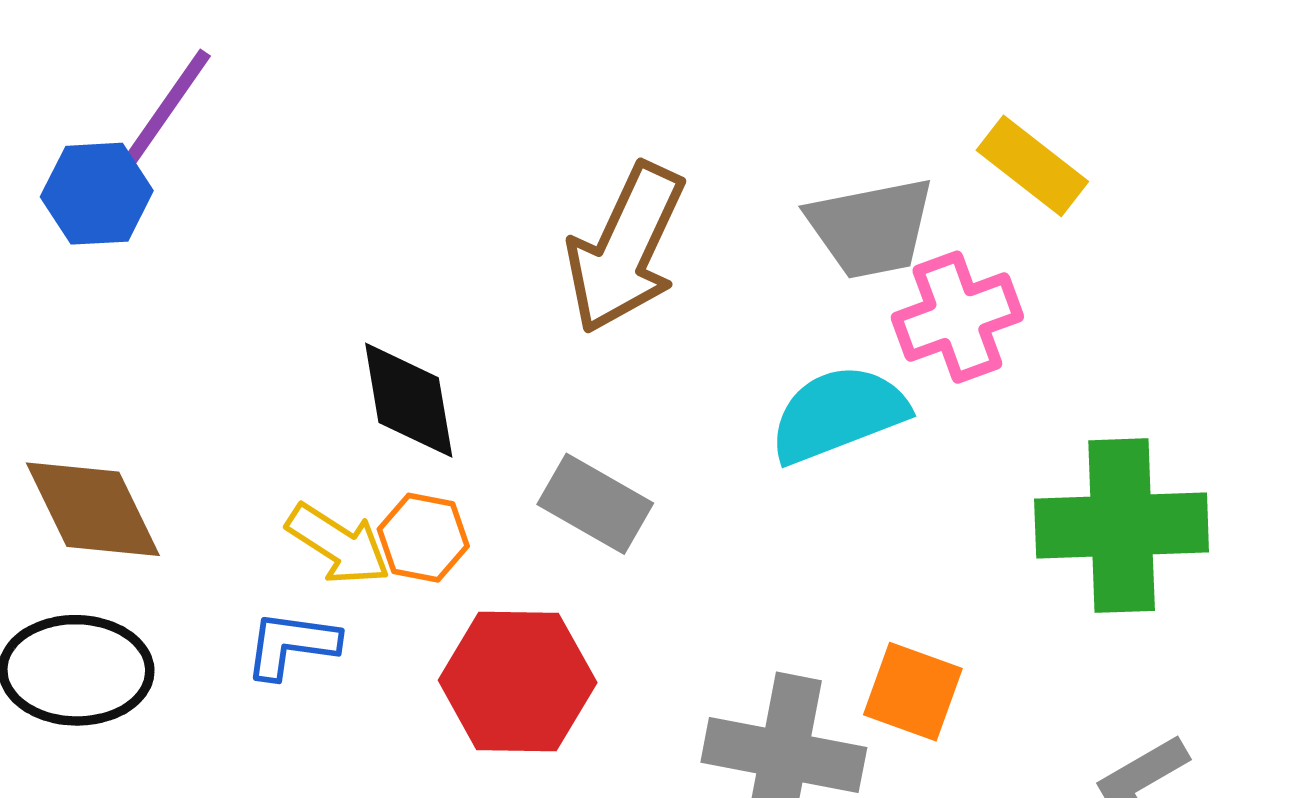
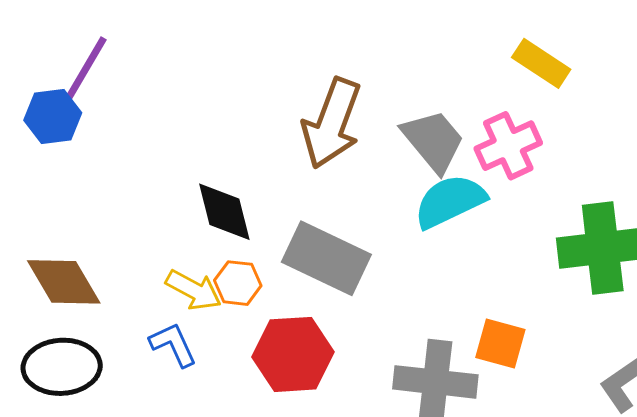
gray trapezoid: (871, 228) -> (433, 141), moved, turned -114
gray rectangle: (595, 504) -> (326, 258), size x1.5
blue L-shape: (292, 645) -> (173, 345), turned 62

